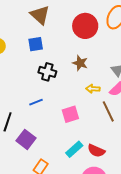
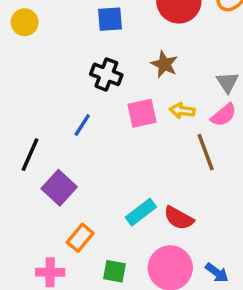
blue square: (36, 44) -> (110, 19), moved
blue line: (36, 102) -> (82, 125), turned -40
pink square: (70, 114) -> (142, 113), moved

